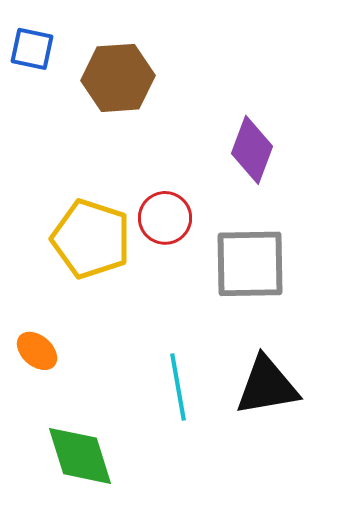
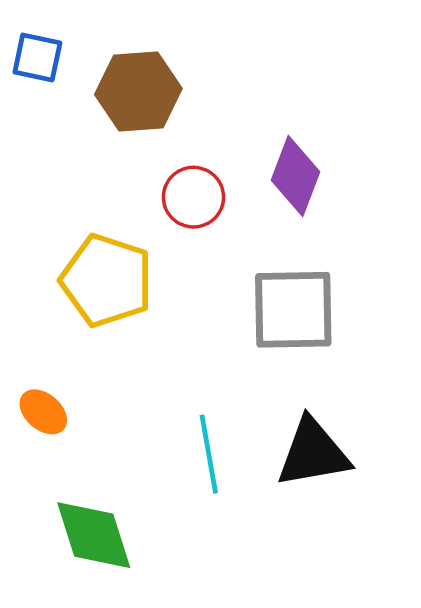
red circle: (165, 218) -> (193, 197), moved

